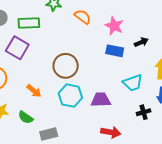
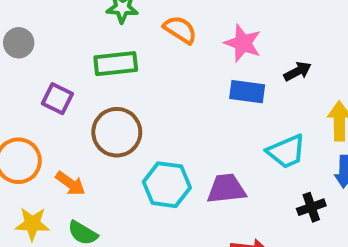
green rectangle: (29, 23) -> (116, 64), moved
purple square: (17, 48) -> (57, 99), size x0.7
brown circle: (66, 66) -> (117, 132), moved
orange arrow: (34, 91) -> (70, 183), moved

